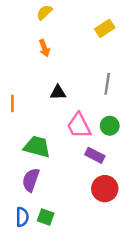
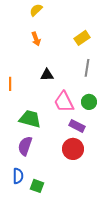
yellow rectangle: (105, 28) -> (82, 38), moved
red circle: (105, 189) -> (73, 149), moved
green square: (46, 217) -> (37, 186), moved

